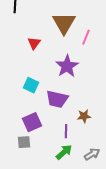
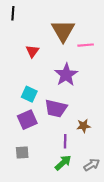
pink line: (86, 37) -> (86, 45), turned 63
purple square: (32, 122) -> (27, 120), moved

